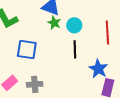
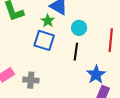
green star: (54, 23) -> (48, 21), moved
blue square: (27, 49) -> (44, 40), moved

